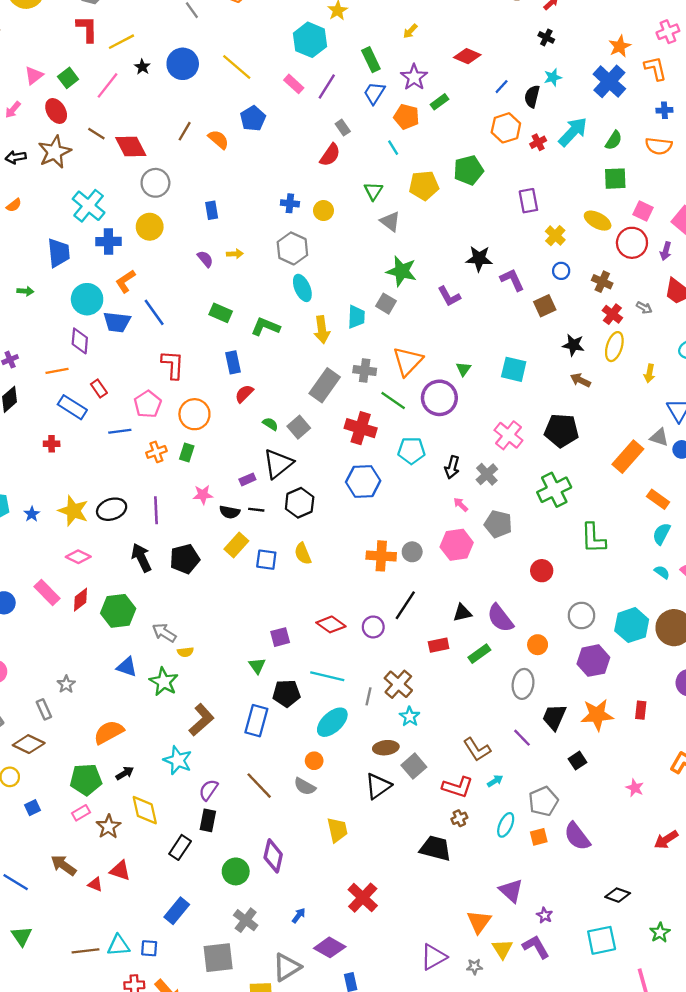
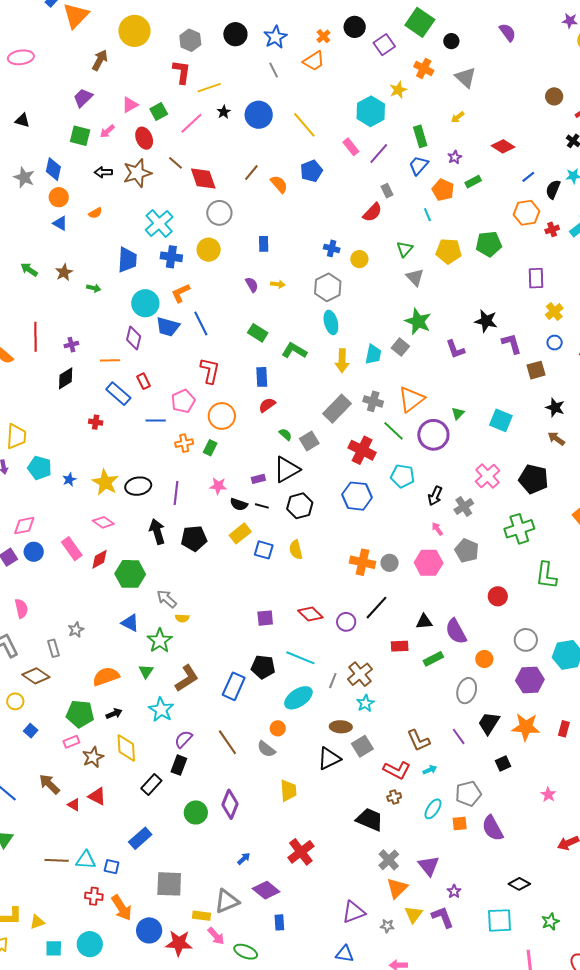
purple star: (414, 77) -> (455, 157), size x0.6
green triangle: (257, 666) -> (146, 671), moved
blue square: (33, 808) -> (31, 731), turned -32
gray cross: (246, 920) -> (389, 860), moved

